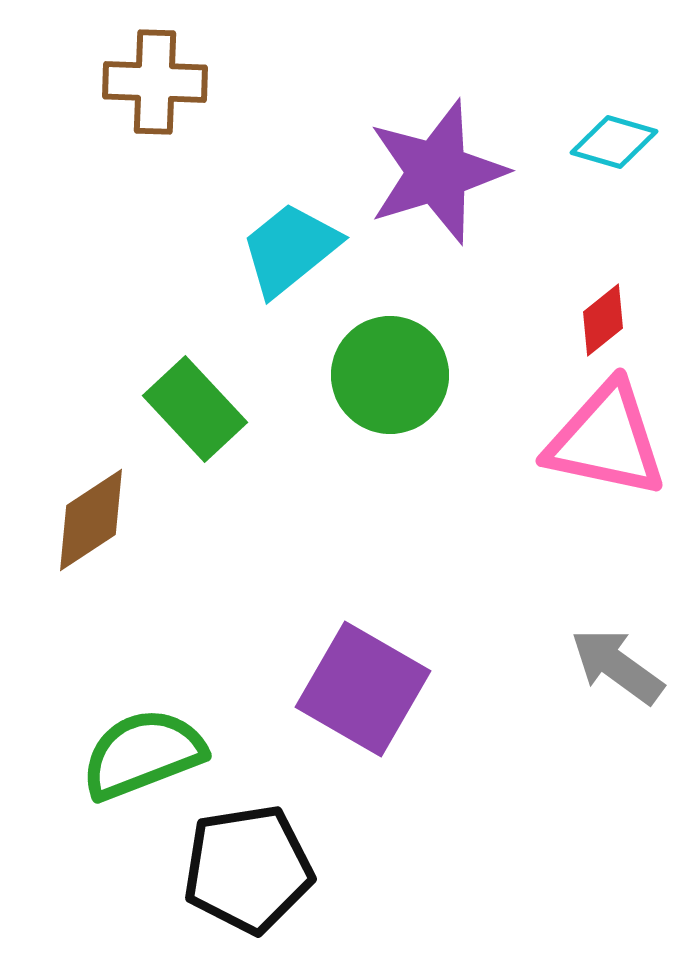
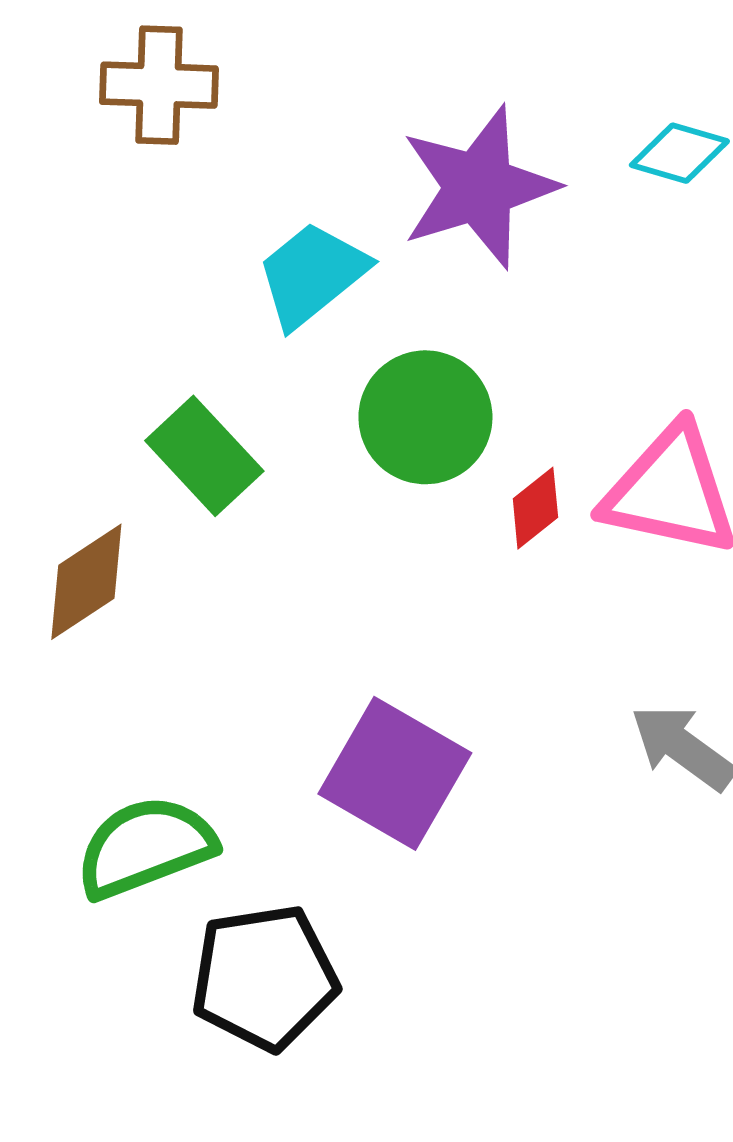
red diamond: (603, 320) -> (535, 508), moved

